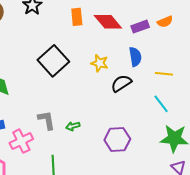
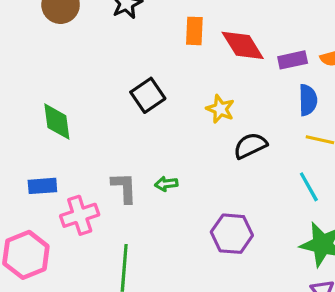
blue semicircle: (135, 57) -> (308, 100), moved
black square: (53, 61) -> (148, 95), size x0.7
green arrow: (73, 126) -> (166, 184), moved

